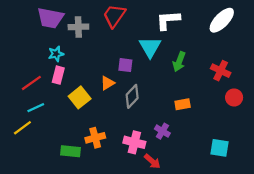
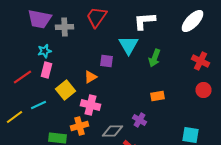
red cross: (221, 71) -> (200, 61), moved
gray diamond: (132, 96) -> (112, 131), moved, turned 45
cyan line: (36, 108) -> (38, 105), moved
pink cross: (134, 142) -> (90, 105), moved

